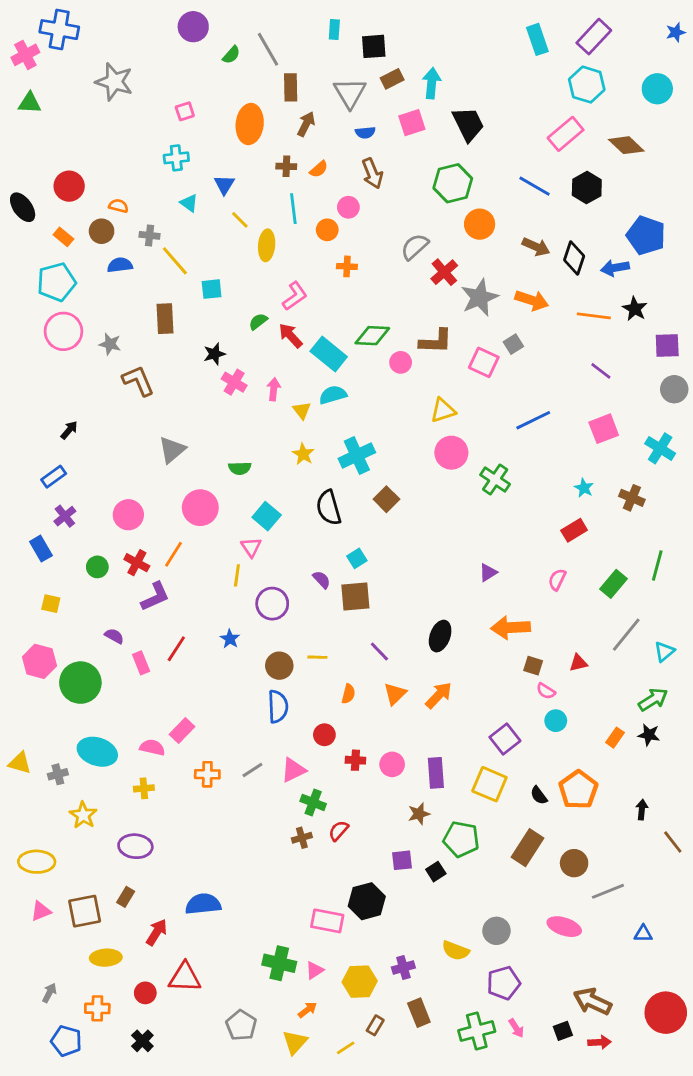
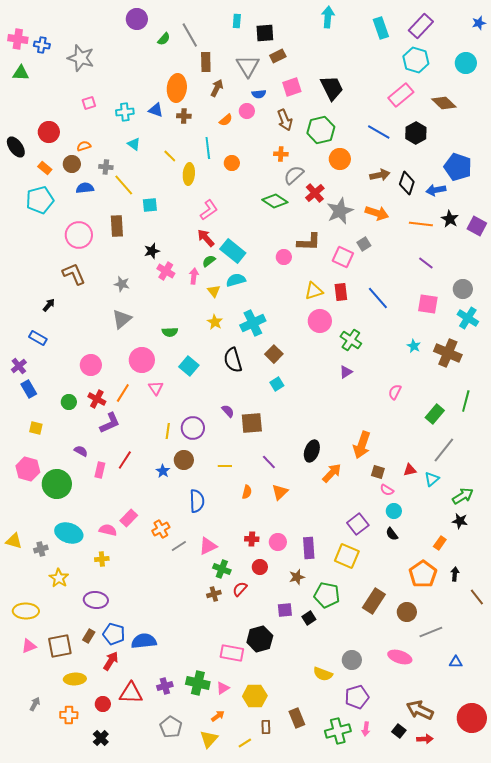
blue cross: (59, 30) -> (42, 45), moved, size x0.6
pink cross: (25, 55) -> (18, 39), turned 36
cyan arrow: (432, 83) -> (328, 17), moved
pink square: (185, 111) -> (89, 103), moved
brown cross: (286, 166) -> (184, 116), moved
brown arrow: (372, 173) -> (285, 120), moved
blue triangle: (224, 185) -> (156, 110), moved, turned -42
orange semicircle: (118, 206) -> (84, 146), turned -32
pink circle: (348, 207) -> (247, 111), moved
brown arrow: (536, 247) -> (380, 175), turned -36
orange cross: (347, 266) -> (281, 154), moved
green semicircle: (258, 321) -> (209, 261), moved
pink circle: (63, 331) -> (79, 235), moved
green diamond: (372, 336) -> (275, 201), moved, turned 30
gray star: (110, 344) -> (122, 284), moved
purple square: (667, 345) -> (477, 226), moved, turned 30
brown L-shape: (138, 381) -> (74, 274), moved
gray circle: (674, 389) -> (463, 289), moved
blue line: (533, 420) -> (378, 298), turned 75
pink square: (604, 429) -> (428, 304), turned 30
blue rectangle: (54, 477) -> (38, 338), turned 66
brown cross: (632, 498) -> (448, 353), size x1.5
purple cross: (65, 516) -> (19, 366), moved
red rectangle: (574, 530) -> (341, 292), moved, turned -66
pink triangle: (251, 547) -> (156, 388), moved
cyan square: (357, 558) -> (277, 384), moved
purple triangle: (488, 573) -> (346, 372), moved
yellow line: (237, 575) -> (168, 431), moved
pink semicircle: (557, 580) -> (395, 392), moved
orange arrow: (511, 628) -> (362, 445), turned -68
blue star: (230, 639) -> (163, 471), moved
cyan triangle: (664, 652) -> (432, 479), moved
pink rectangle: (141, 663) -> (100, 470), turned 35
brown circle: (279, 666) -> (184, 460), moved
orange arrow: (439, 695) -> (332, 473), moved
red circle: (324, 735) -> (260, 567), moved
orange rectangle: (615, 738) -> (440, 543), moved
orange cross: (207, 774) -> (161, 529), moved, turned -30
orange pentagon: (578, 790) -> (423, 574), moved
black semicircle: (539, 795) -> (392, 534), moved
purple cross: (403, 967) -> (165, 686), moved
brown rectangle: (375, 1025) -> (266, 727), turned -32
pink arrow: (516, 1028) -> (366, 729), turned 40
black square: (563, 1031) -> (399, 731), turned -32
blue pentagon: (66, 1041) -> (114, 634), moved

